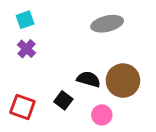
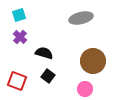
black semicircle: (89, 79) -> (44, 53), moved
pink circle: (102, 115) -> (85, 89), moved

